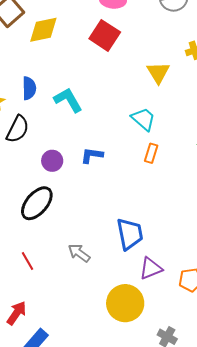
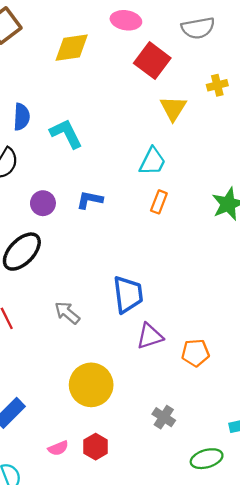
yellow diamond: (43, 30) -> (72, 48), moved
red square: (105, 35) -> (152, 61), moved
cyan trapezoid: (143, 119) -> (152, 161), turned 72
yellow circle: (125, 303) -> (91, 385), moved

